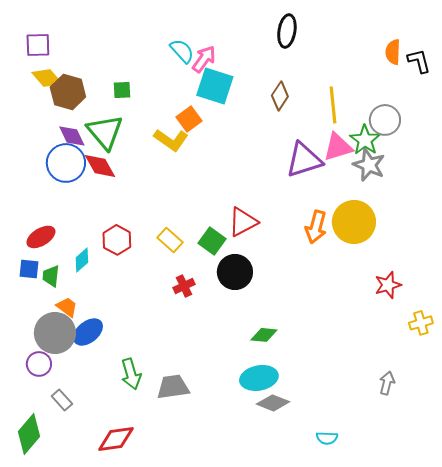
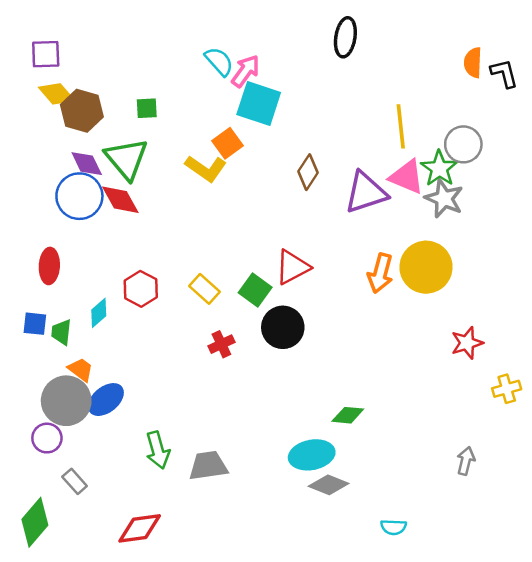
brown diamond: (280, 96) -> (308, 172), moved
pink triangle: (338, 147) -> (407, 177), turned 40
red ellipse: (41, 237) -> (49, 266), moved, turned -56
green diamond: (264, 335) -> (348, 415), moved

